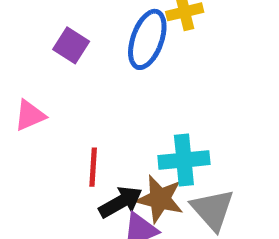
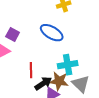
blue ellipse: (147, 39) -> (52, 33), moved, turned -75
purple square: (71, 45) -> (13, 35), moved

